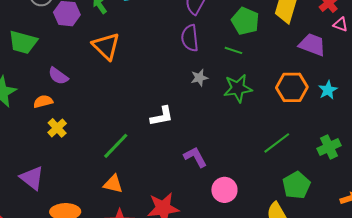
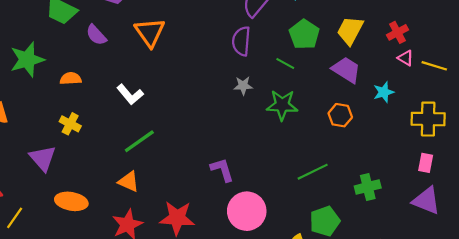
purple trapezoid: (312, 45) -> (346, 70), moved
purple semicircle: (58, 76) -> (96, 35), moved
orange hexagon: (292, 87) -> (340, 115), size x0.7
cyan star: (328, 90) -> (384, 92), moved
white L-shape: (162, 116) -> (130, 94), moved, turned 50
yellow cross: (57, 128) -> (70, 124), moved, turned -30
pink circle: (224, 190) -> (247, 211), size x1.4

